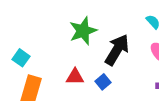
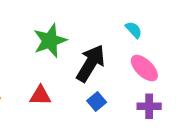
blue square: (103, 82) -> (97, 102), moved

